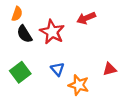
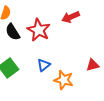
blue triangle: (57, 69) -> (44, 65), turned 32

